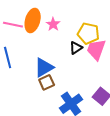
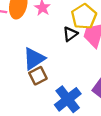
yellow pentagon: (88, 33) -> (84, 16), turned 30

